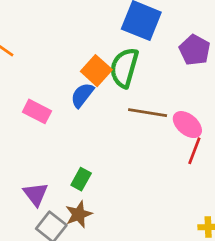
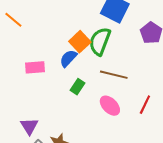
pink rectangle: (37, 111) -> (35, 67), turned -36
pink ellipse: (187, 125) -> (110, 106), moved
green rectangle: (81, 179) -> (77, 87), moved

